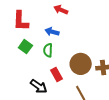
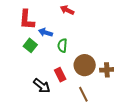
blue arrow: (52, 32) -> (46, 32), moved
green semicircle: (48, 50) -> (62, 45), moved

